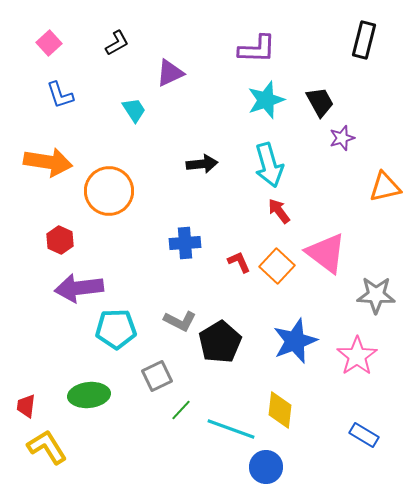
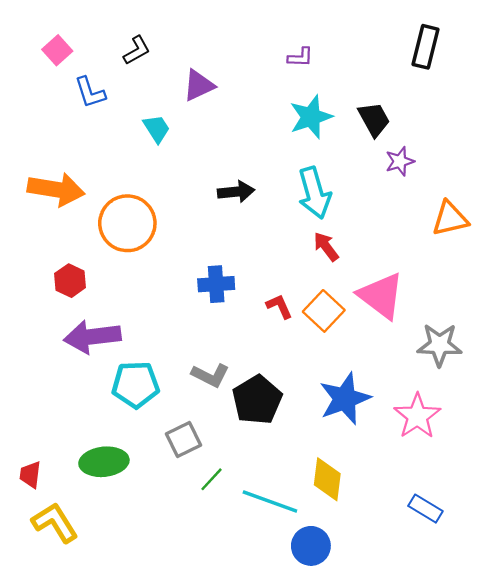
purple L-shape: (257, 49) -> (300, 57), size x0.6
blue L-shape: (60, 95) -> (90, 92), moved

